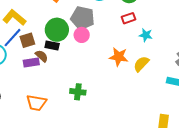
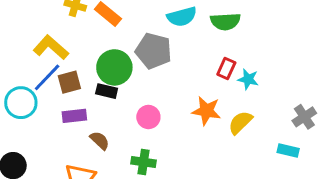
red rectangle: (129, 18) -> (226, 68), moved, turned -48
pink circle: (82, 35) -> (148, 117), moved
brown semicircle: (42, 56) -> (100, 140), moved

